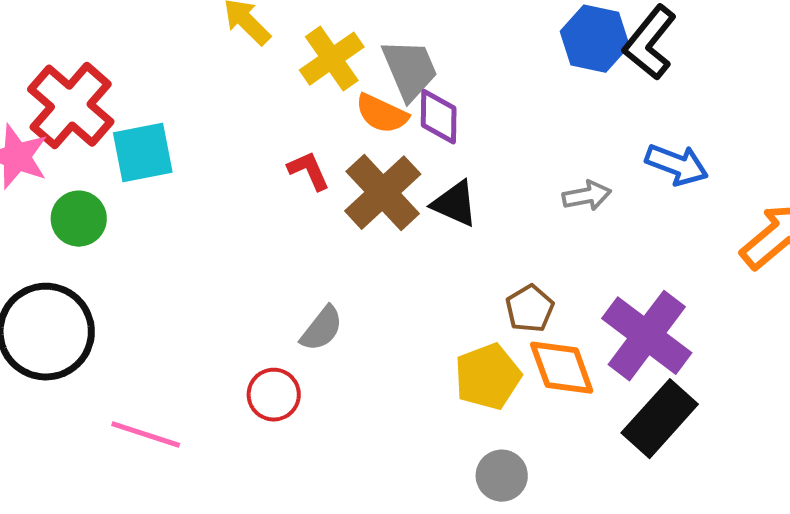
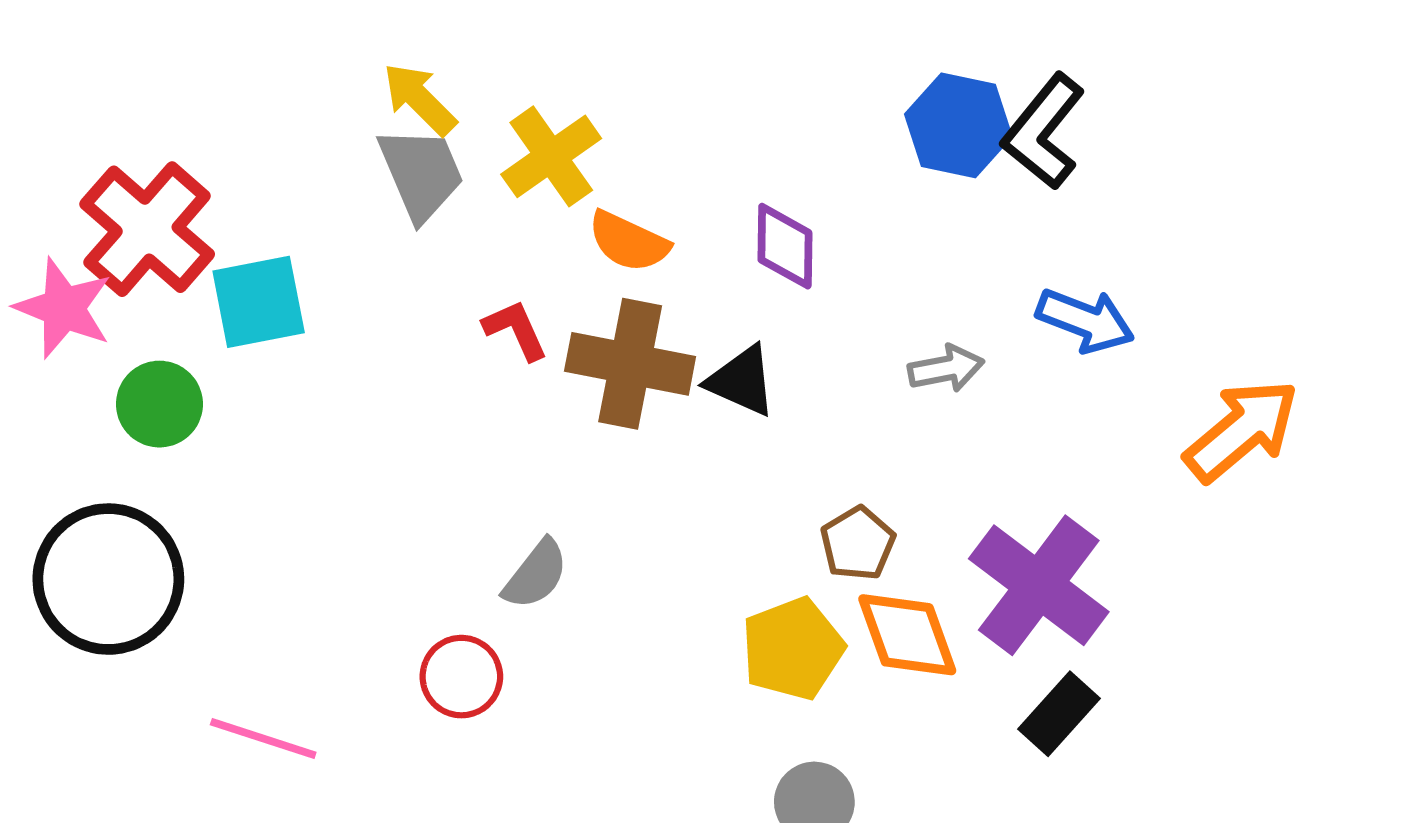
gray trapezoid: (410, 70) -> (421, 173), moved
purple diamond: (439, 117) -> (785, 246), moved
brown cross: (383, 193) -> (630, 364), turned -36
black rectangle: (660, 419) -> (1059, 714), size x0.7

